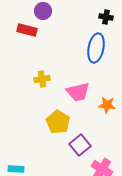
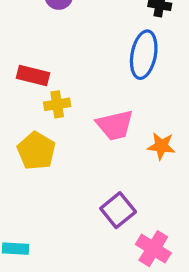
red rectangle: (27, 30) -> (33, 75), moved
yellow pentagon: (58, 122) -> (36, 151), moved

